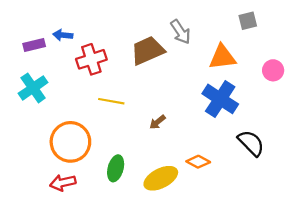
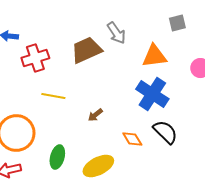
black semicircle: (251, 143) -> (165, 132), moved
orange diamond: (198, 162) -> (132, 139), moved, turned 30

